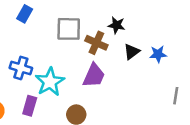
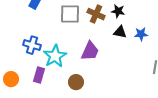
black star: (117, 25) -> (118, 11), moved
brown cross: (96, 43) -> (96, 14), moved
black triangle: (132, 52) -> (120, 32), turned 48

